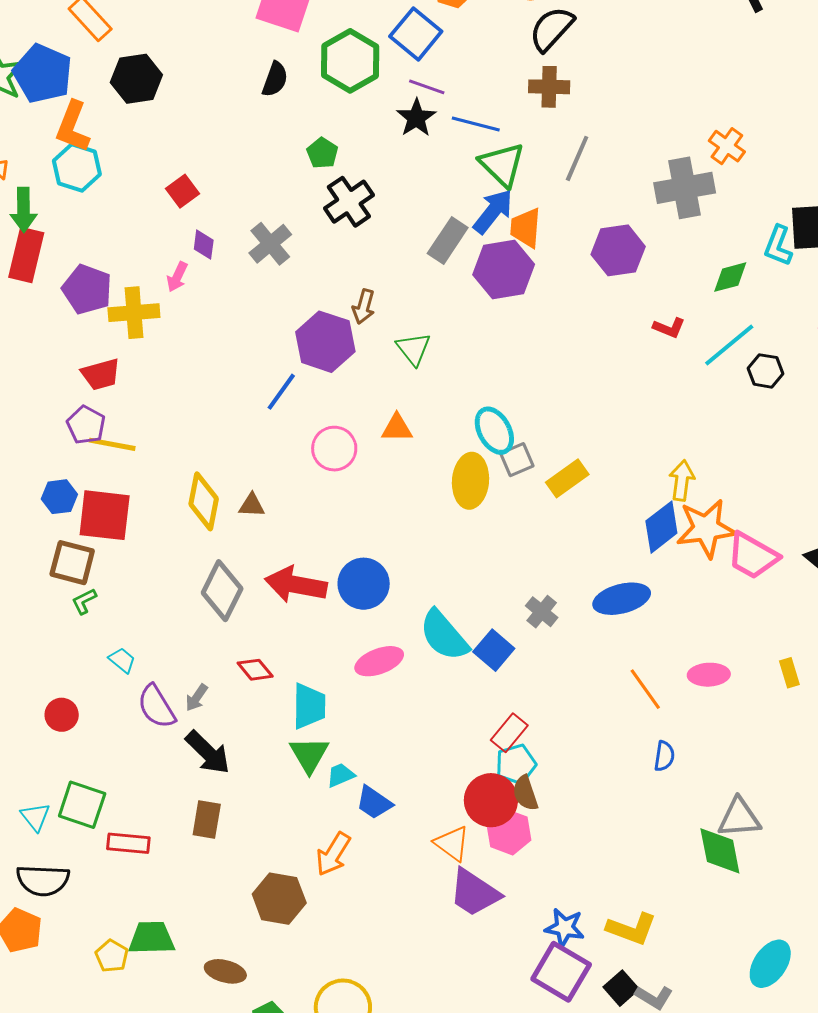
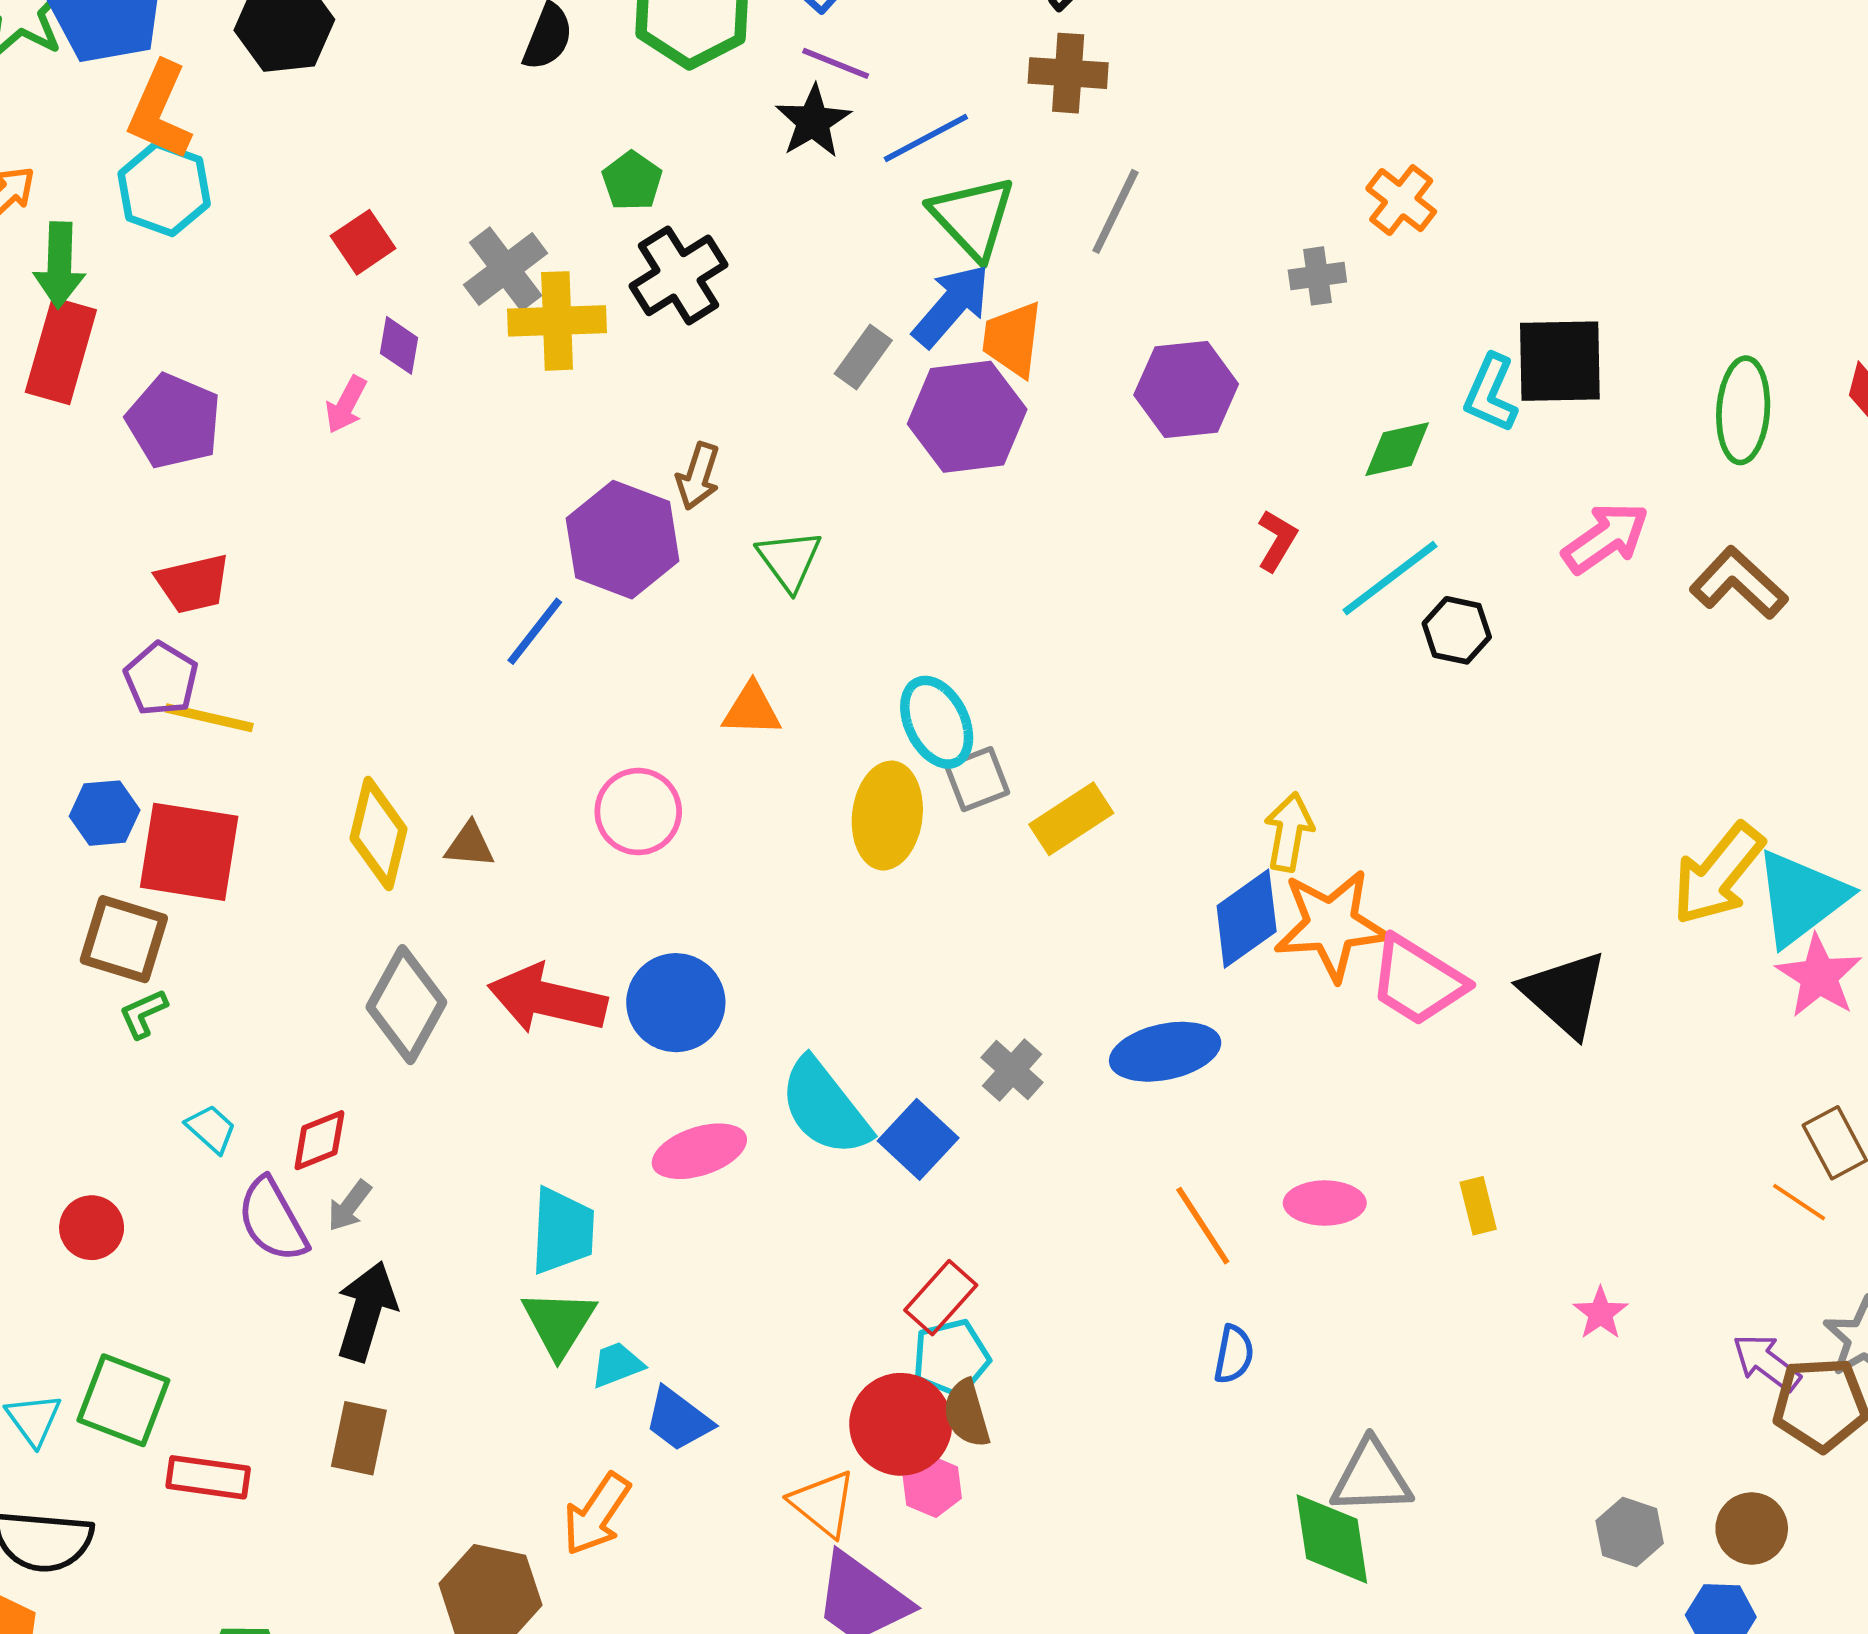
blue line: (476, 124) -> (926, 138), turned -45
gray cross: (685, 188) -> (1317, 276), size x0.5
gray rectangle: (448, 240) -> (863, 357), size x0.7
gray cross: (270, 244) -> (506, 269), moved
yellow cross: (134, 313) -> (557, 321), moved
red L-shape: (669, 328) -> (1277, 540), turned -84
pink circle: (334, 449) -> (638, 812), moved
red diamond: (255, 670) -> (319, 1140), moved, turned -75
black arrow: (208, 753) -> (366, 1311), turned -120
pink hexagon: (509, 832) -> (932, 1486), size x0.7

